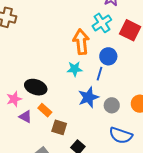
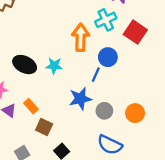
cyan star: (75, 69) -> (54, 66), moved
black ellipse: (36, 87) -> (25, 65), moved

